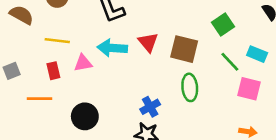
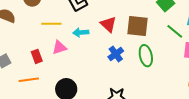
yellow line: (57, 41) -> (51, 24), moved
cyan arrow: (112, 48) -> (81, 32), size x0.7
blue cross: (150, 107) -> (116, 54), moved

